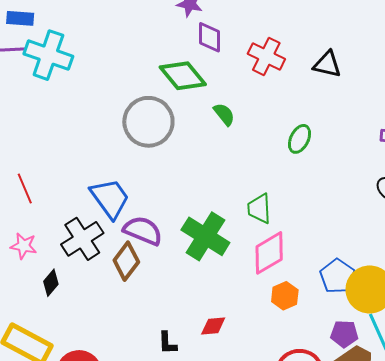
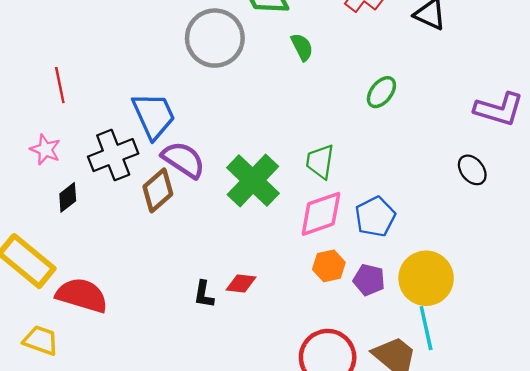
blue pentagon: (337, 276) -> (375, 217), moved
purple pentagon: (344, 334) -> (369, 280), moved
black L-shape: (167, 343) -> (204, 294), moved

